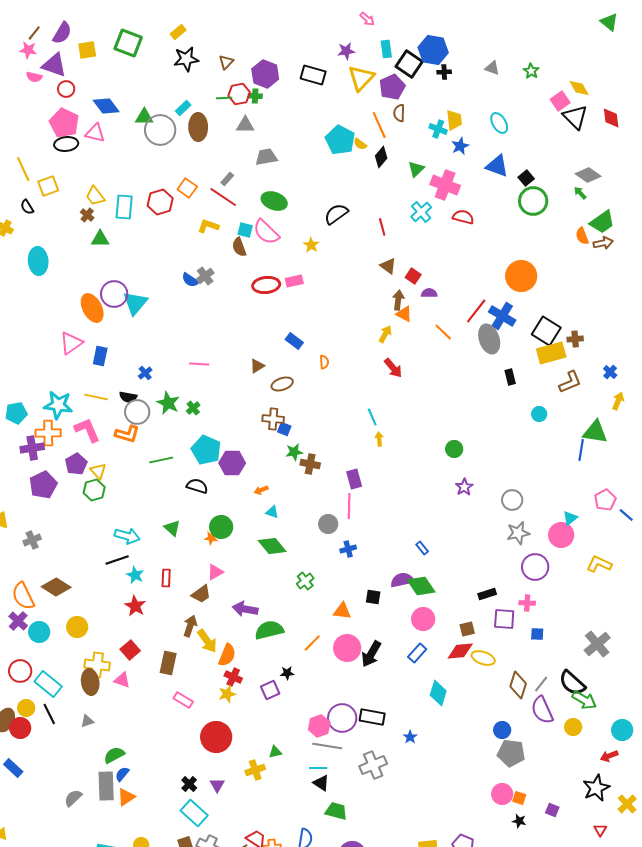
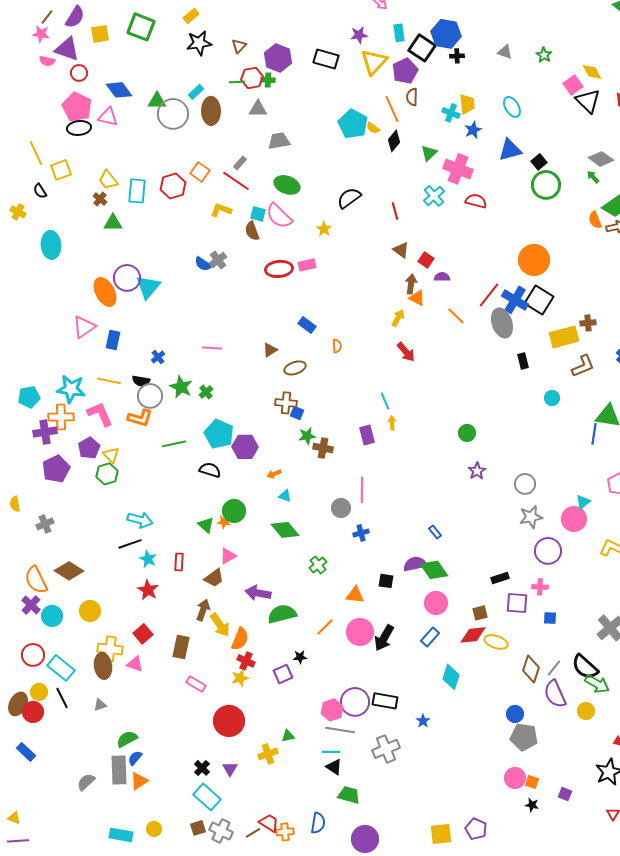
blue triangle: (497, 166) -> (510, 150), turned -35
black square: (546, 331) -> (539, 300), moved
purple rectangle: (354, 479) -> (367, 435), moved
green triangle: (172, 528) -> (206, 525), moved

